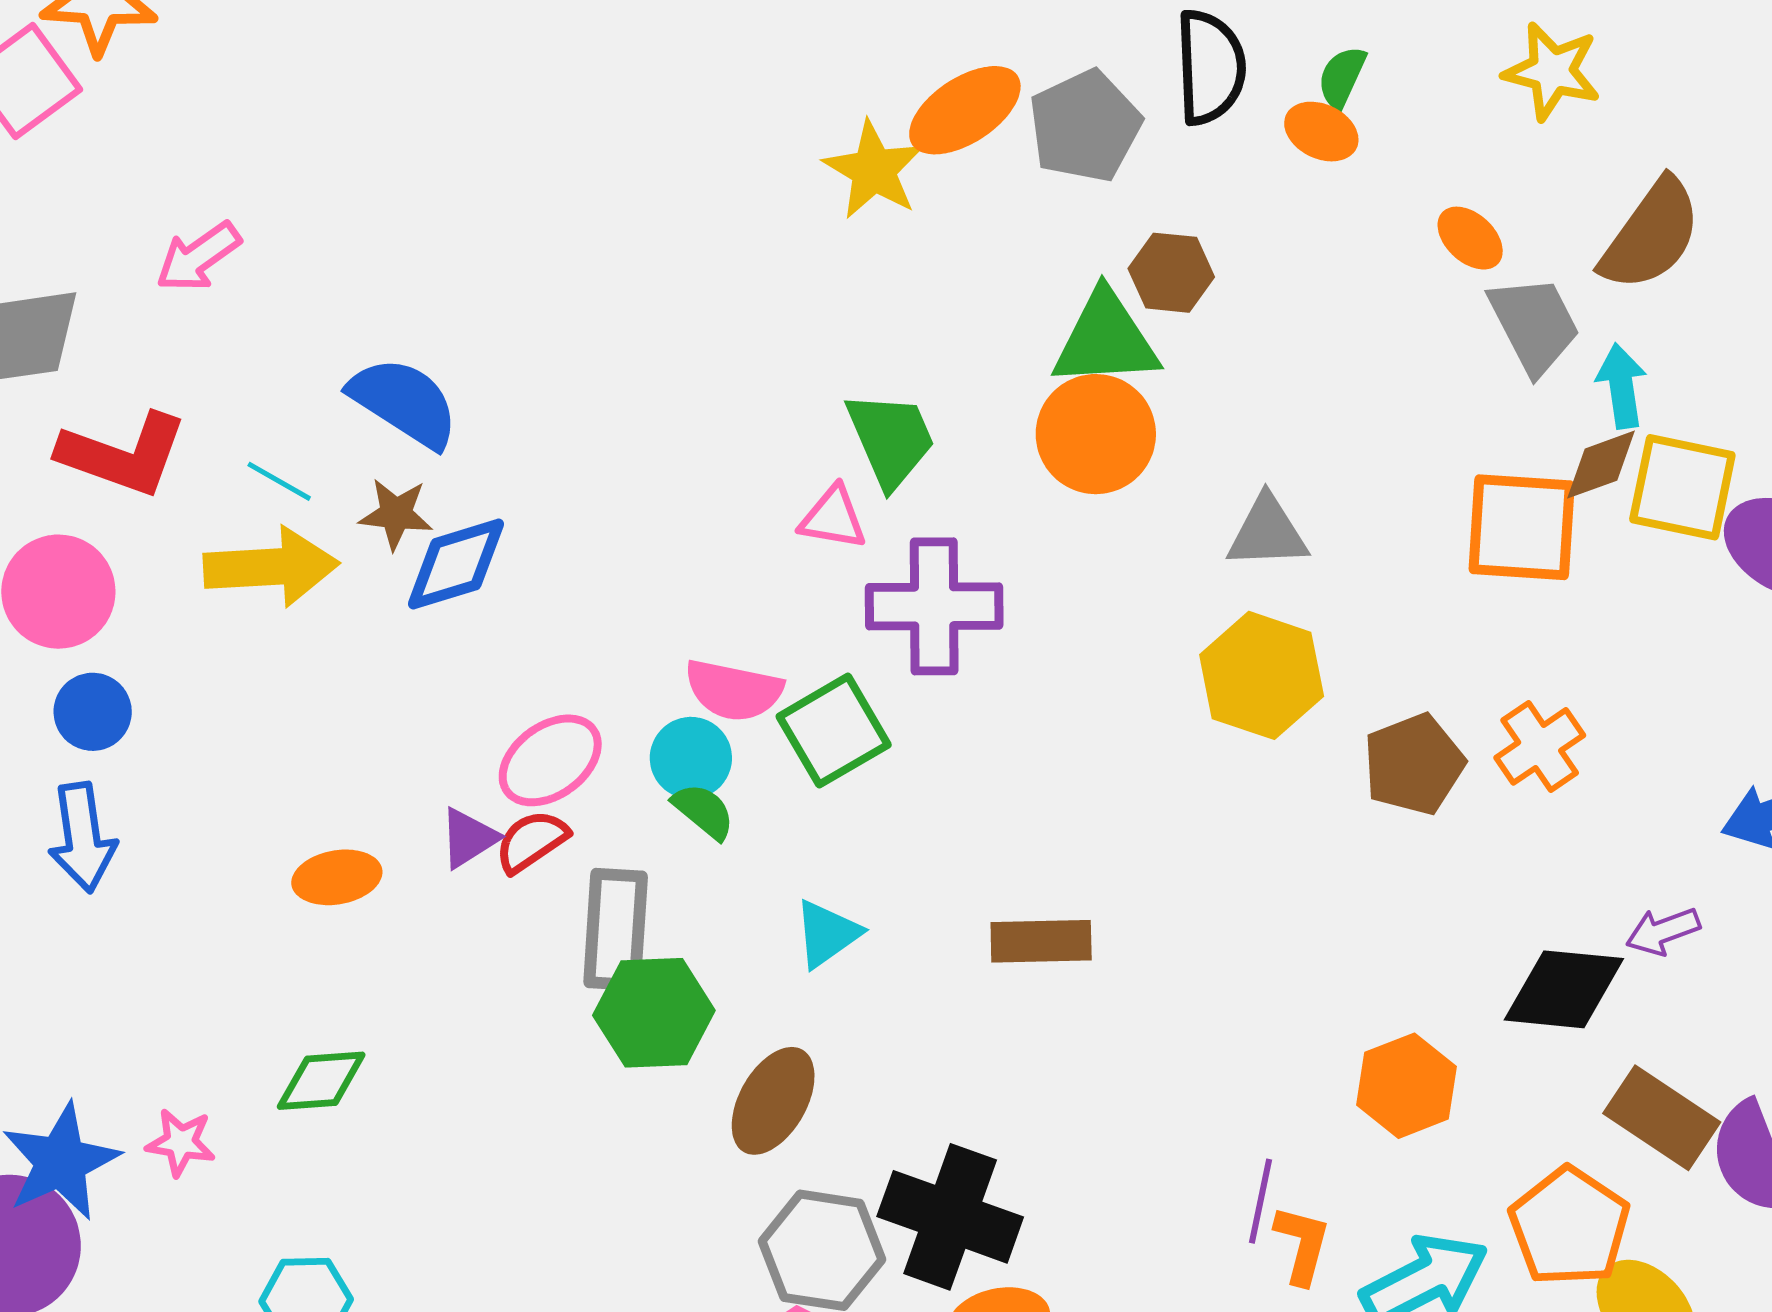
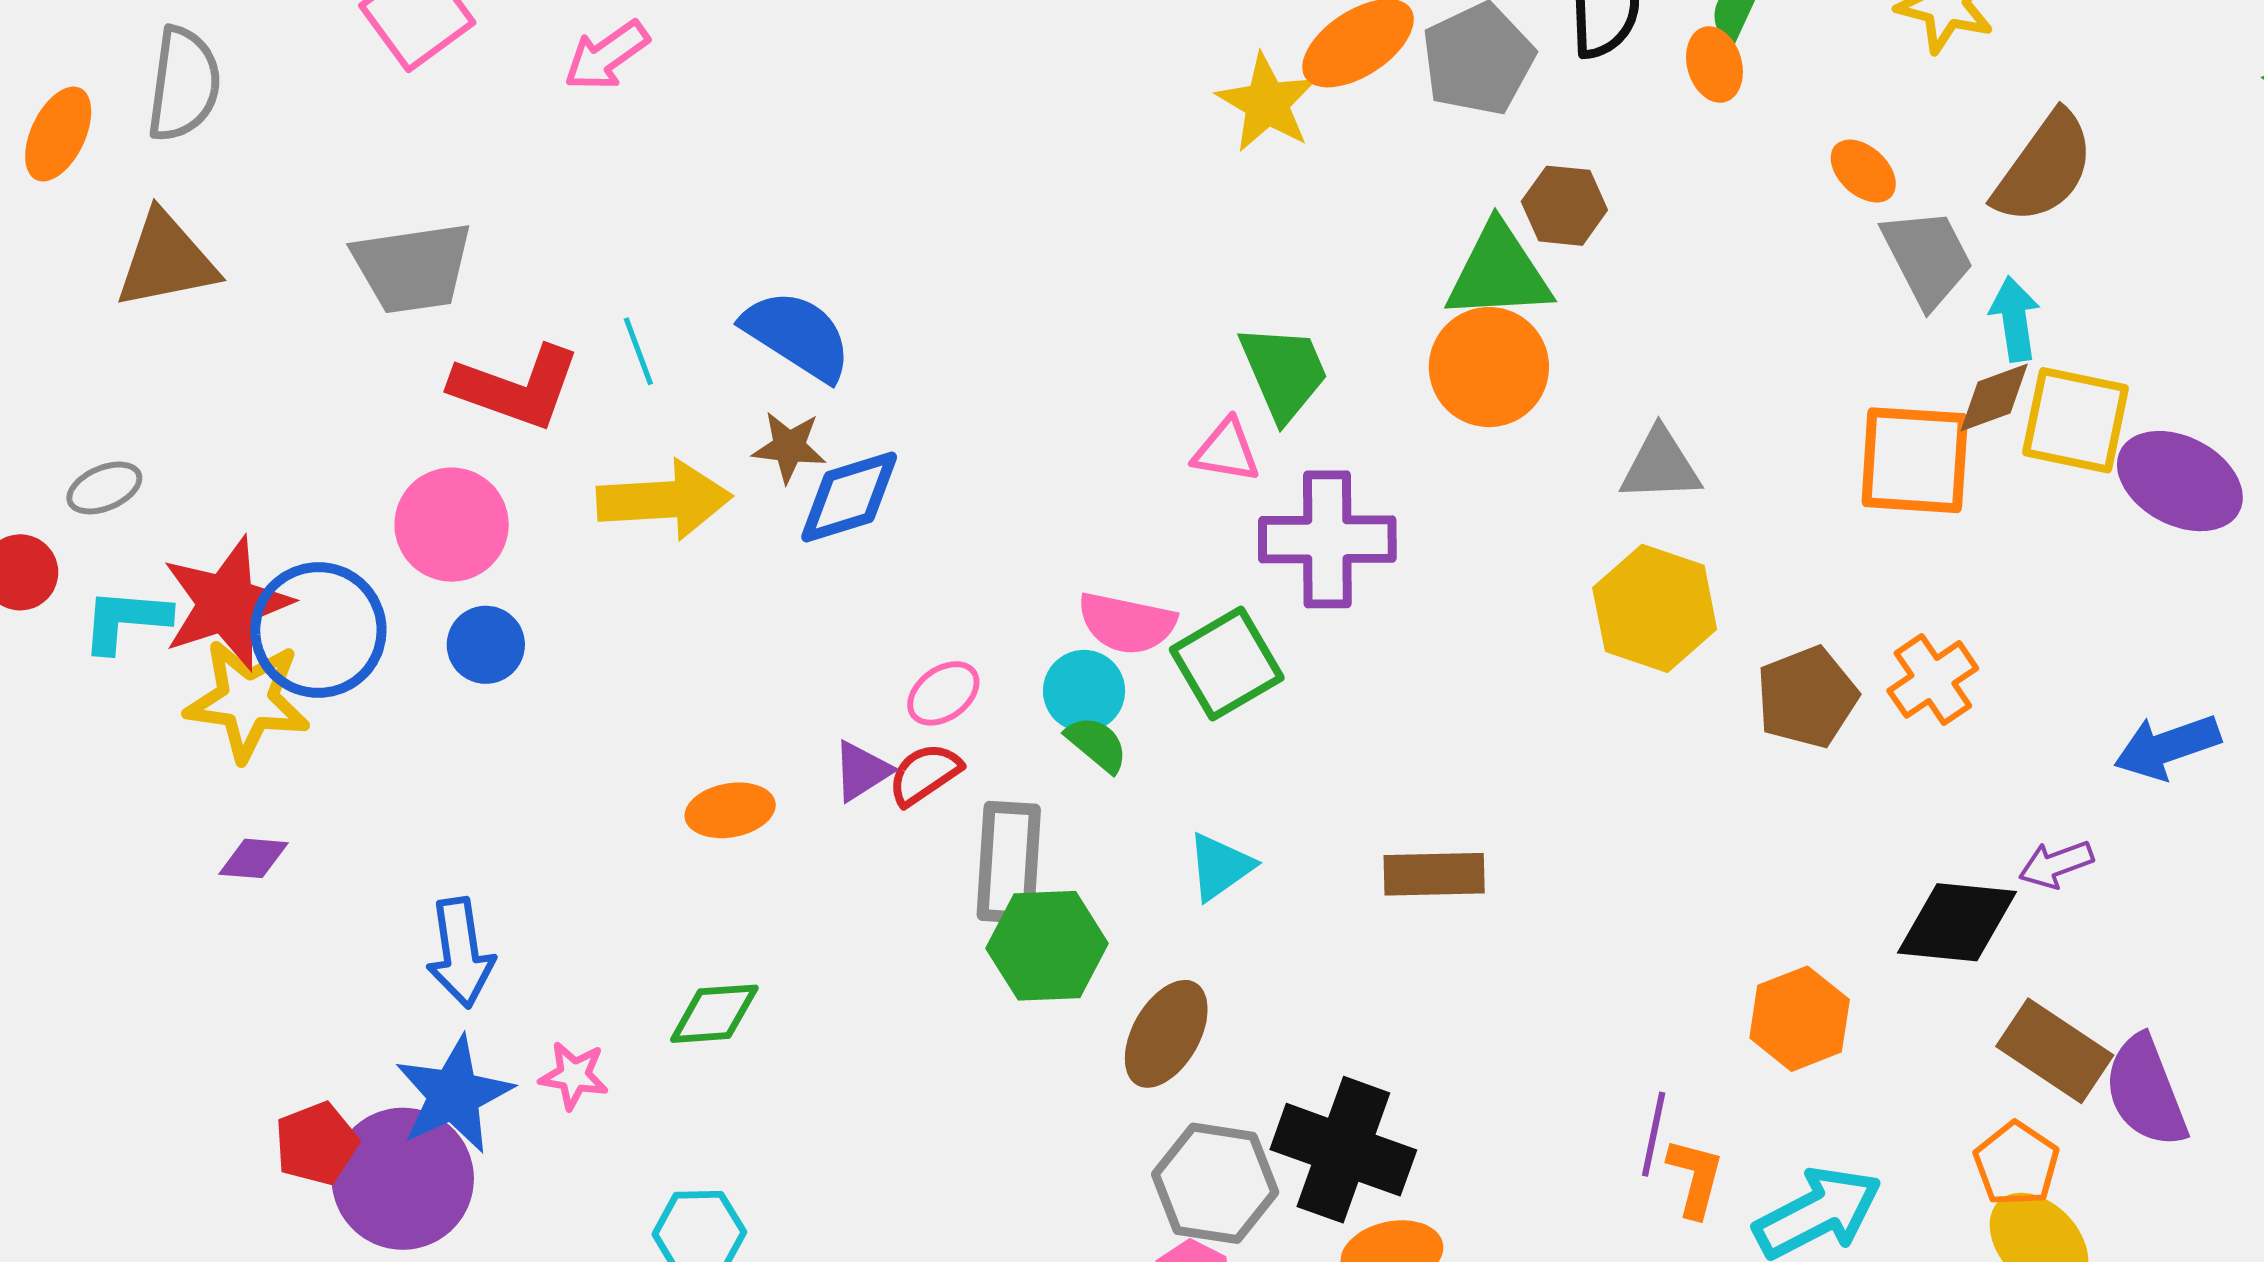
orange ellipse: (1321, 132) -> (1714, 64), turned 48
pink arrow: (198, 257) -> (606, 56), moved
cyan line: (279, 481) -> (638, 351), moved, turned 40
pink ellipse: (550, 760) -> (943, 693), size x0.7
blue arrow: (82, 837) -> (460, 953), moved
orange pentagon: (1569, 1227) -> (2016, 1164), moved, size x0.7

